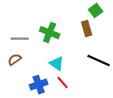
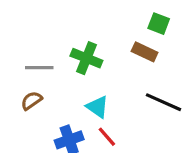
green square: (96, 11) -> (159, 24), turned -32
brown rectangle: (87, 29) -> (145, 52), turned -49

